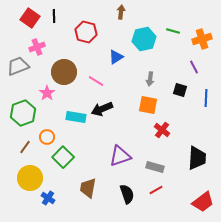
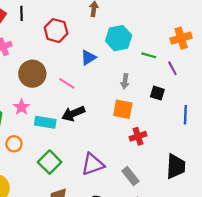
green line: (173, 31) -> (149, 55), moved
pink star: (47, 93) -> (22, 107), moved
blue line: (206, 98) -> (185, 115), moved
red cross: (162, 130) -> (138, 136), turned 35
green square: (63, 157) -> (50, 162), moved
gray rectangle: (155, 167) -> (130, 176), turned 36

